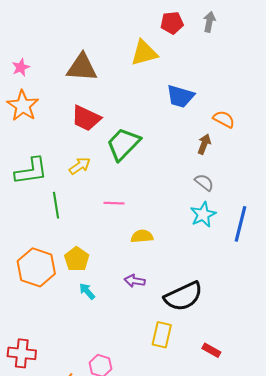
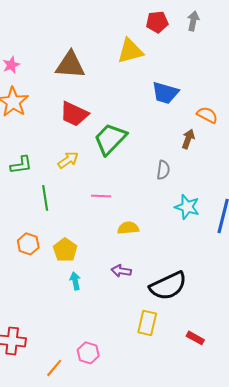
green L-shape: (31, 171) -> (21, 165), size x0.7
gray semicircle: (204, 182) -> (163, 170), moved, turned 60
cyan star: (203, 215) -> (187, 207), turned -30
orange hexagon: (36, 267) -> (28, 244), moved, size x0.6
cyan arrow: (87, 291) -> (75, 281), turned 30

